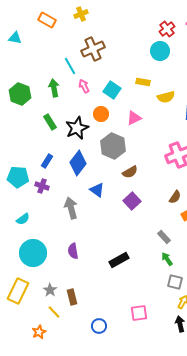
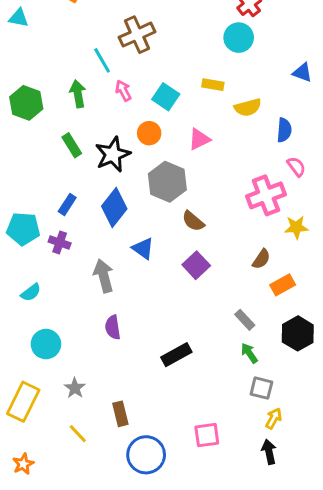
brown semicircle: (130, 172) -> (193, 221), turned 70
purple semicircle: (73, 251) -> (113, 327), moved
cyan circle: (33, 253) -> (46, 344), size x0.7
gray star: (50, 290) -> (75, 388), moved
brown rectangle: (72, 297) -> (120, 414), moved
blue circle: (99, 326) -> (146, 455), size x1.6
orange star: (39, 332) -> (23, 464), moved

